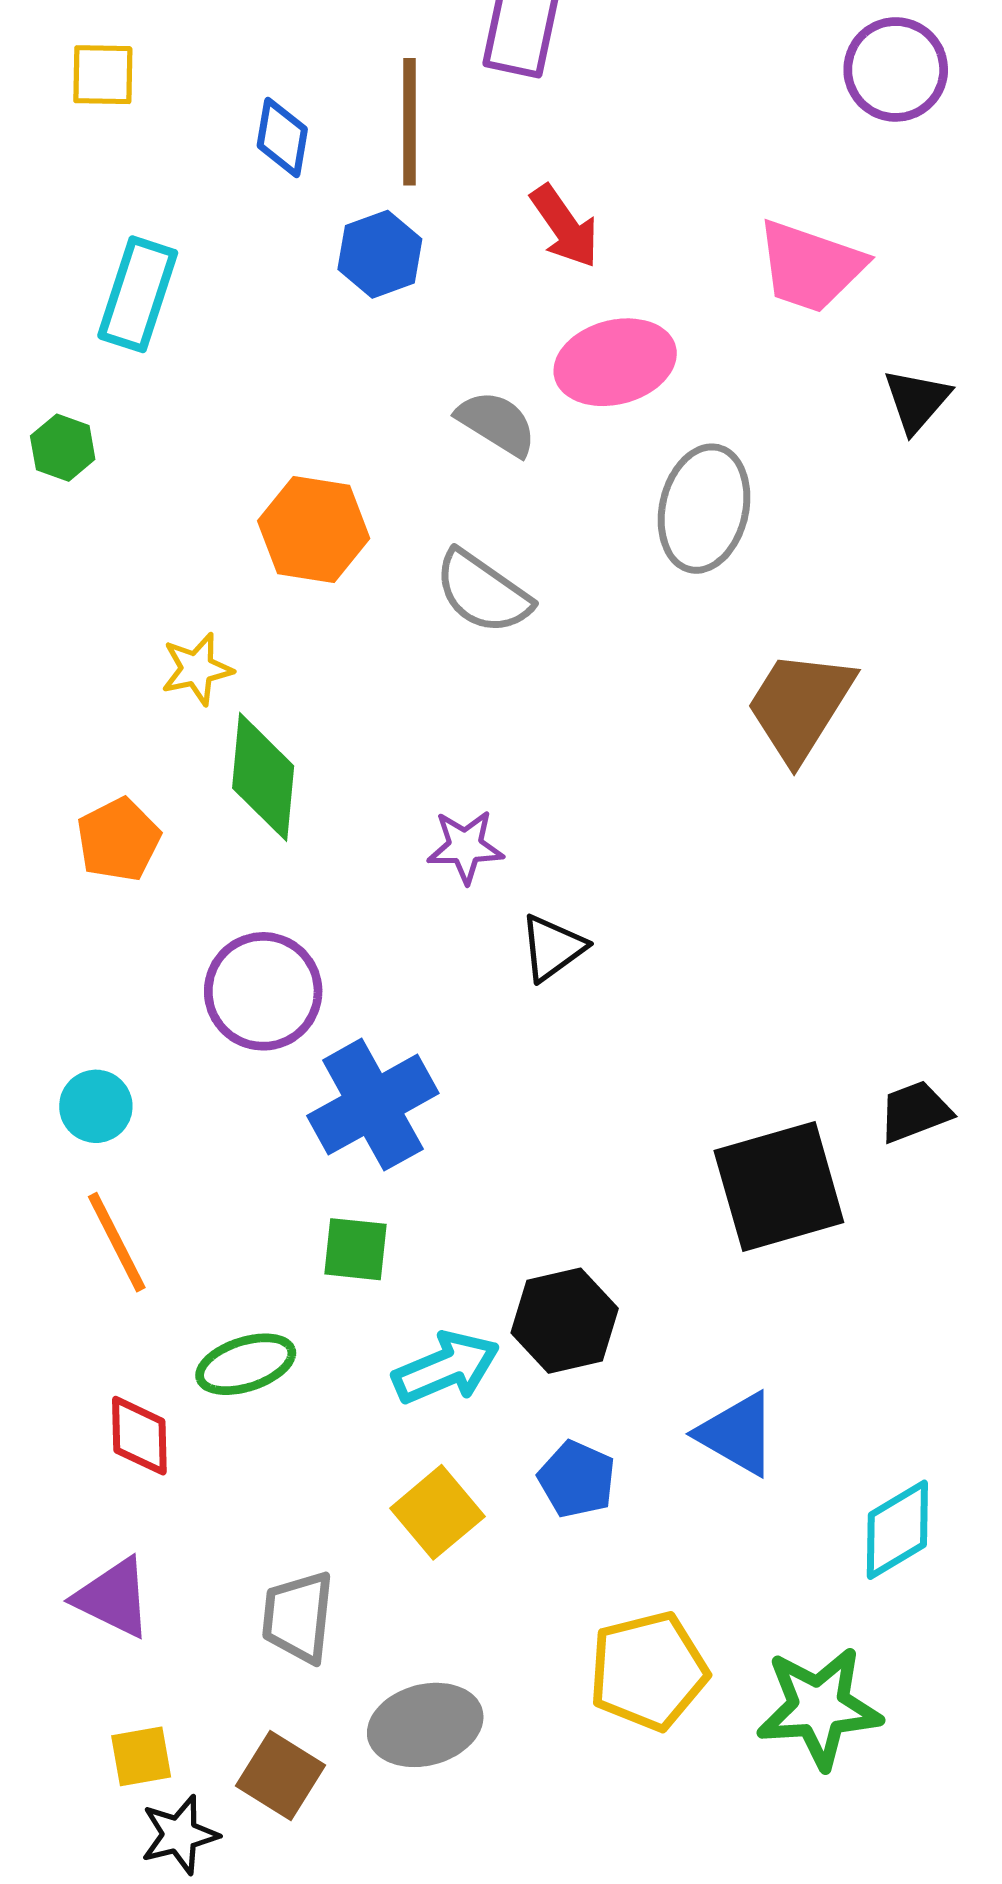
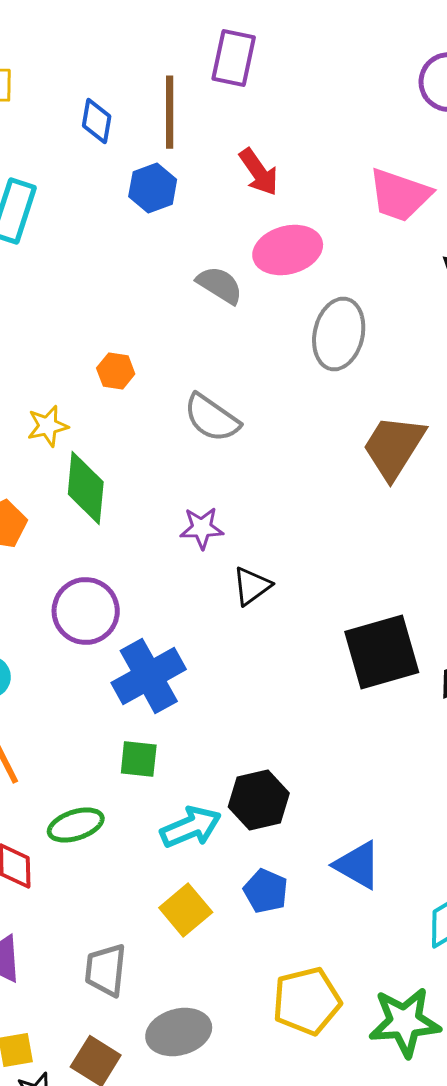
orange hexagon: (314, 530) -> (116, 371), moved, size x0.6
gray semicircle: (483, 592) -> (212, 418), moved
black square: (779, 1186) -> (382, 652), moved

